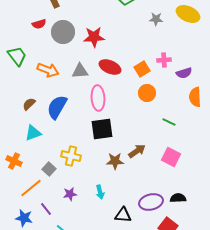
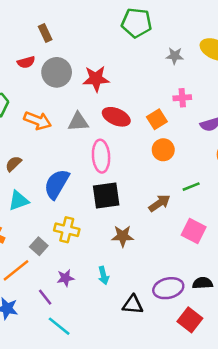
pink cross: (164, 60) -> (182, 98), moved
blue semicircle: (57, 107) -> (57, 184), moved
green line: (169, 122) -> (191, 187), turned -48
brown arrow: (137, 151) -> (159, 203), moved
purple line: (46, 209) -> (45, 297), moved

